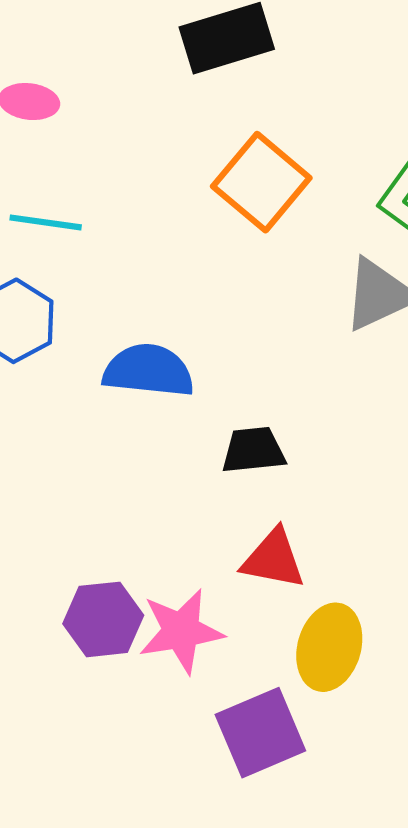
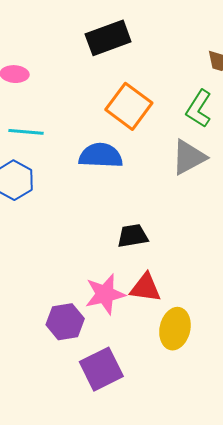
blue semicircle: (148, 371) -> (101, 156), moved
pink star: (181, 631) -> (105, 294), moved
purple square: (260, 733) -> (101, 369), moved

